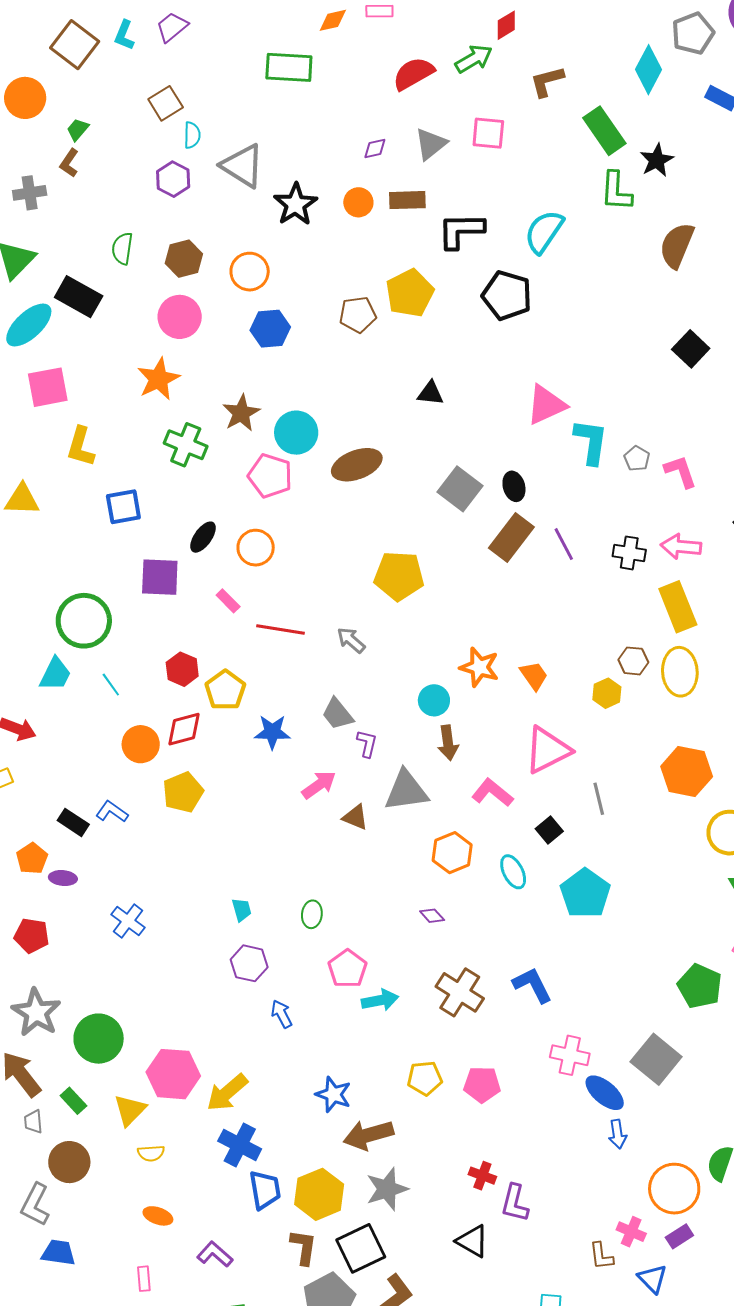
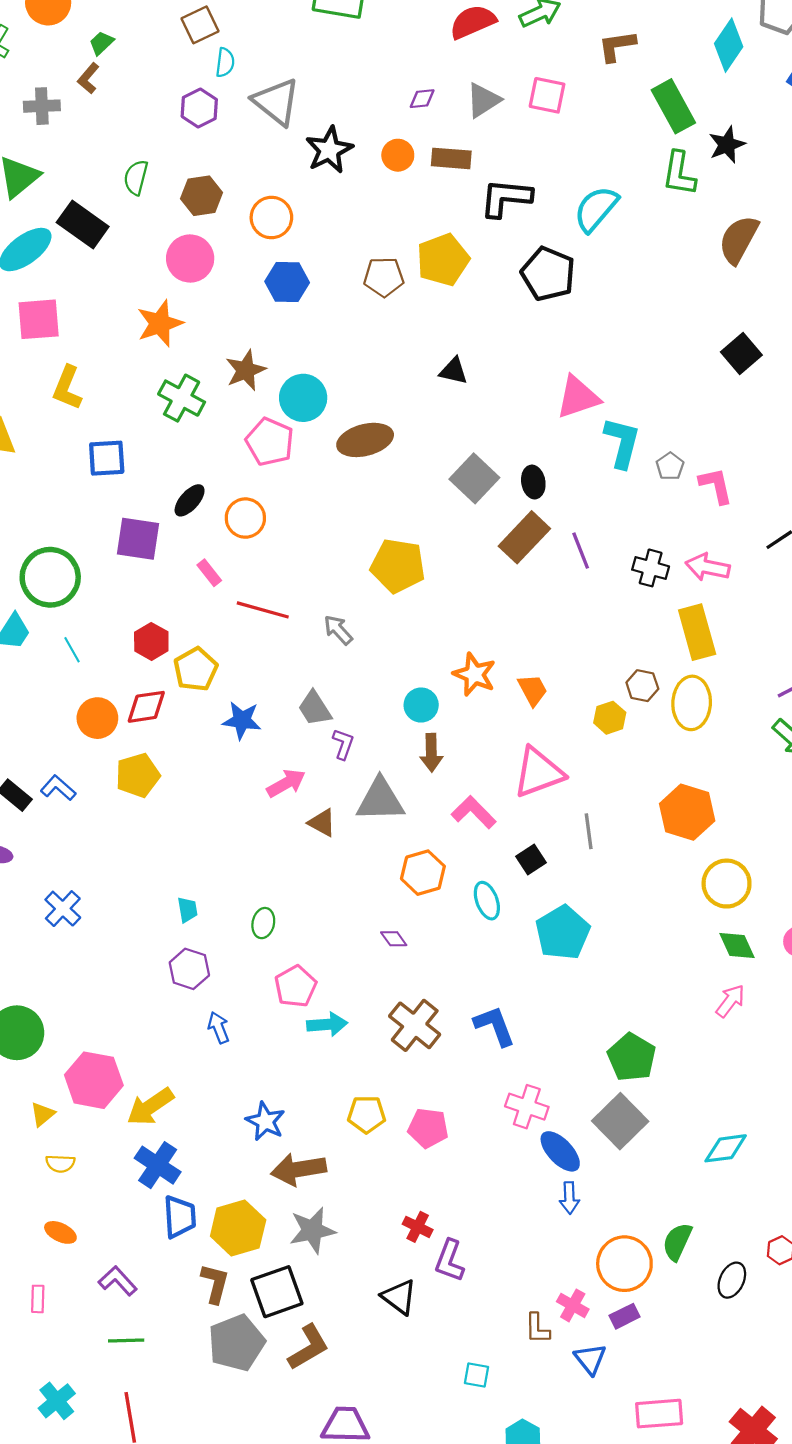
green pentagon: (700, 986) -> (632, 1057), moved
yellow triangle: (130, 1110) -> (43, 1114), size x0.7

